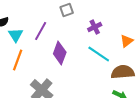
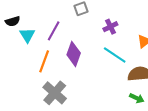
orange line: (18, 60) -> (44, 61), moved

